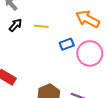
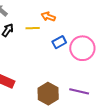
orange arrow: (88, 19) -> (48, 17), moved, size x0.6

